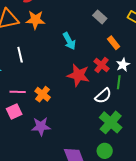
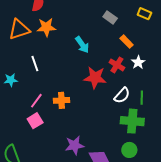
green line: (119, 82) -> (142, 98), moved
pink line: (18, 92) -> (36, 101), turned -49
orange cross: (43, 94) -> (61, 100), turned -35
green cross: (111, 122) -> (132, 121), turned -30
purple star: (41, 126) -> (75, 145), moved

